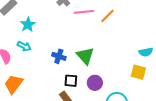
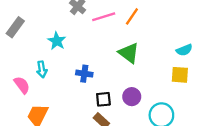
cyan star: (28, 25) -> (57, 41), moved
cyan arrow: (24, 46) -> (42, 69), turned 64
green triangle: (85, 56) -> (129, 53), moved

